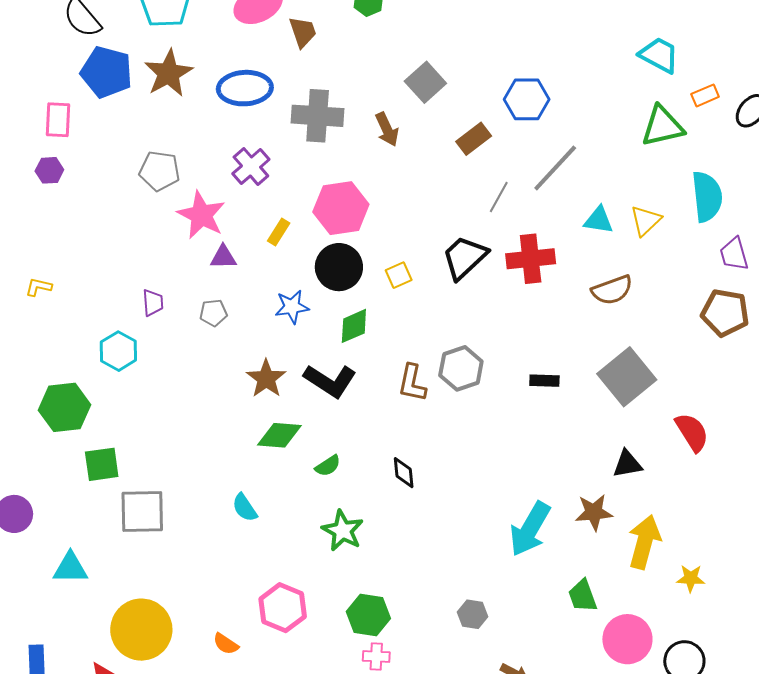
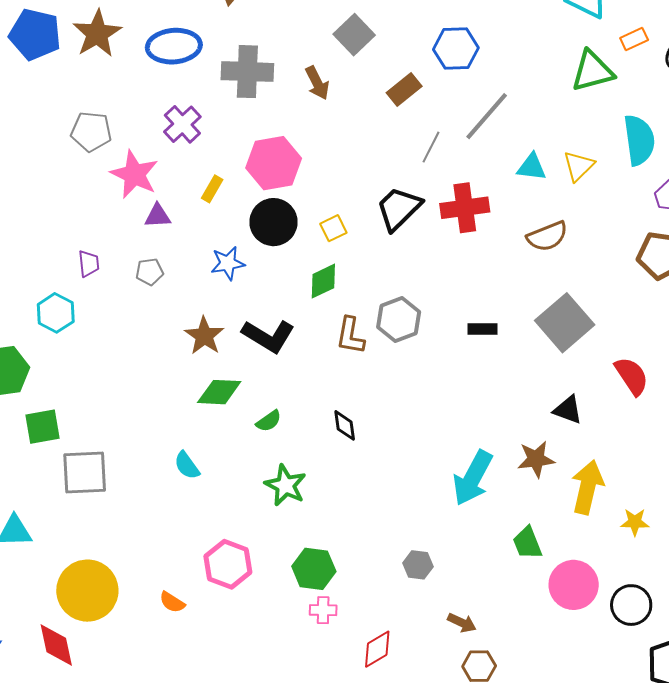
green diamond: (354, 326) -> (323, 281), moved
black triangle: (627, 464) -> (568, 410), turned 32

